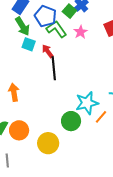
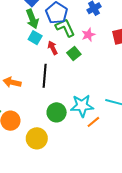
green square: (69, 11) -> (74, 54), moved
black line: (54, 68) -> (45, 76), moved
orange arrow: (14, 92) -> (12, 82), turned -78
green circle: (71, 121) -> (57, 112), moved

